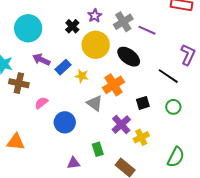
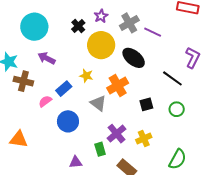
blue rectangle: (63, 67) -> (64, 89), moved
purple cross: (121, 125) -> (116, 134), moved

